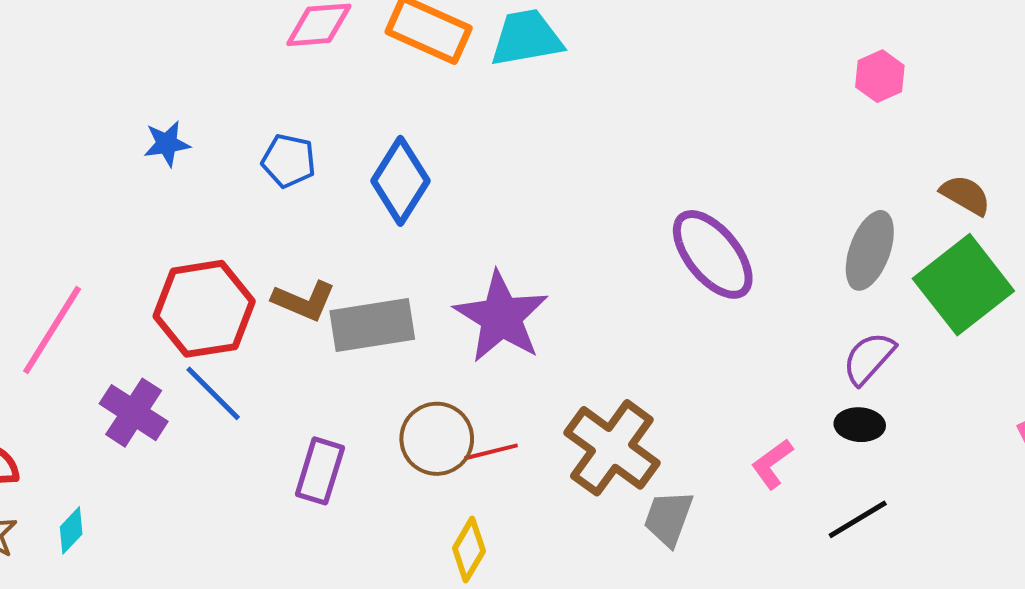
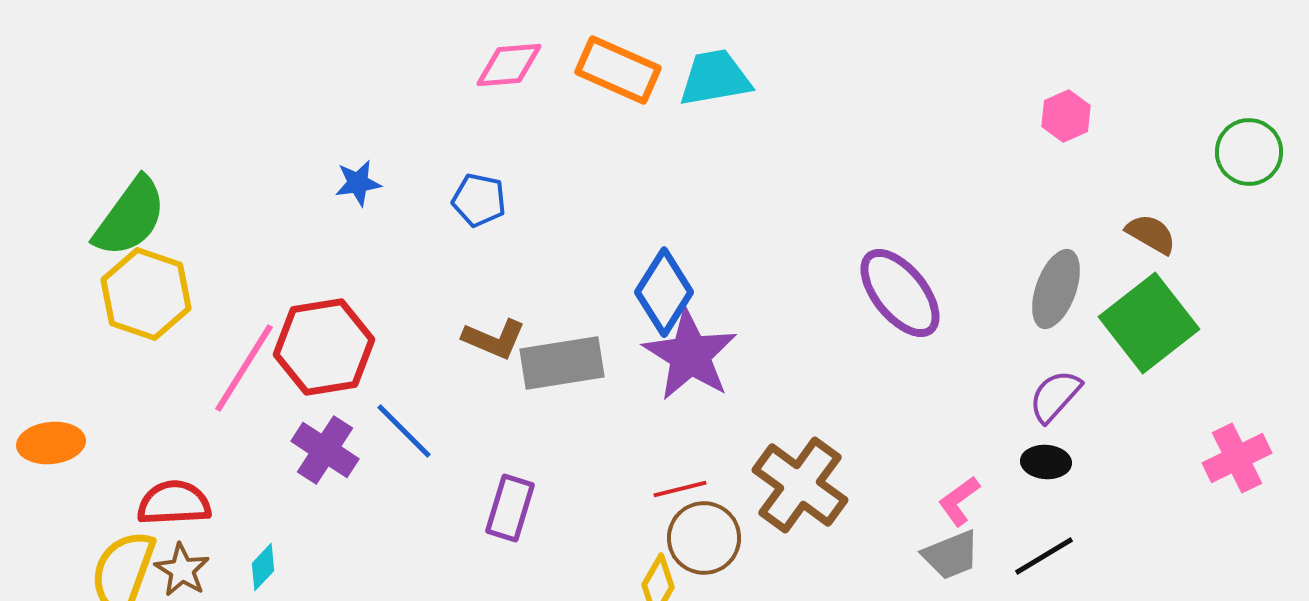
blue diamond: (400, 181) -> (664, 292), moved
red hexagon: (204, 309) -> (324, 347), moved
brown circle: (437, 439) -> (704, 538), moved
gray trapezoid: (668, 518) -> (951, 555), moved, turned -132

